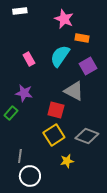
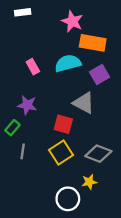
orange rectangle: (82, 38) -> (93, 43), size x1.6
cyan semicircle: (60, 56) -> (68, 63), turned 40
gray line: (20, 156) -> (23, 151), moved
yellow star: (67, 161) -> (89, 182), moved
white circle: (30, 176) -> (68, 199), moved

